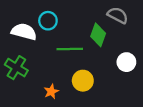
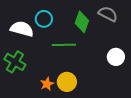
green diamond: (98, 35) -> (82, 22), moved
yellow circle: (83, 81) -> (67, 82), moved

